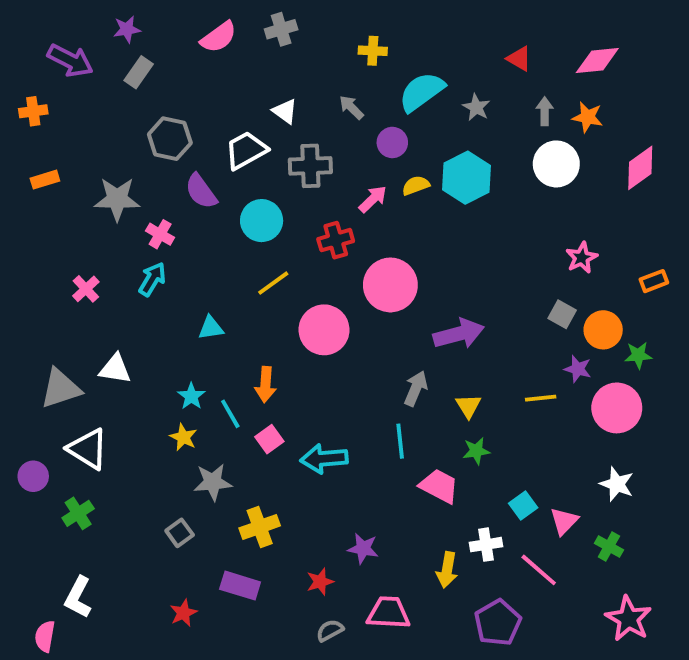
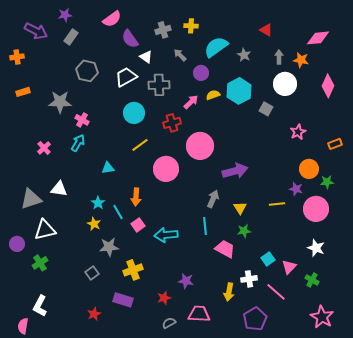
gray cross: (281, 29) -> (163, 30), moved
pink diamond: (597, 61) -> (318, 38), moved
pink diamond: (640, 168) -> (328, 86), turned -30
purple semicircle: (201, 191) -> (130, 39), moved
gray square: (562, 314) -> (266, 109), moved
white triangle: (88, 449) -> (45, 230), turned -45

